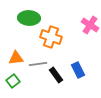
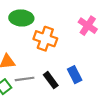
gray line: (38, 64) -> (25, 79), moved

